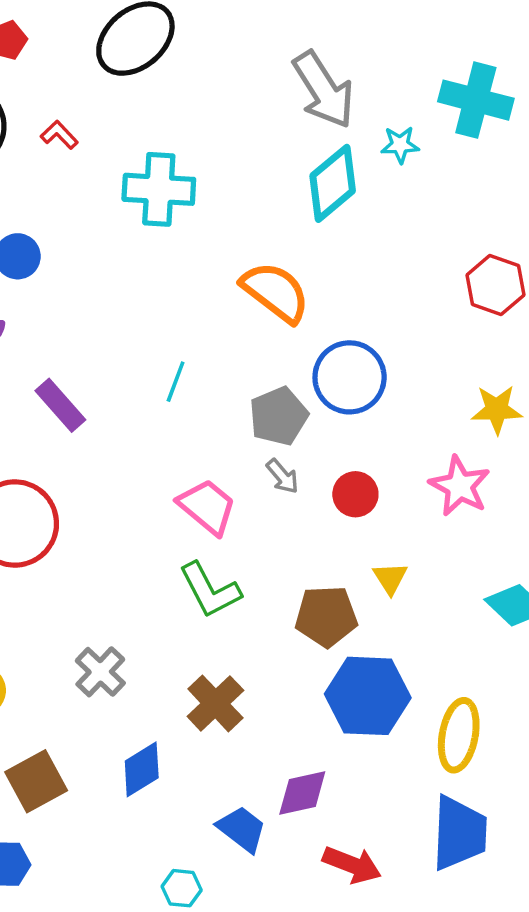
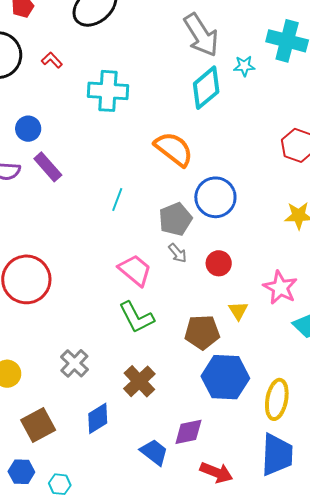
purple rectangle: (60, 405) -> (48, 167), moved
pink star: (460, 486) -> (280, 288), moved
cyan hexagon: (182, 888) -> (60, 484), moved

